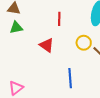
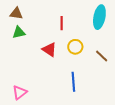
yellow circle: (84, 43) -> (75, 47), moved

